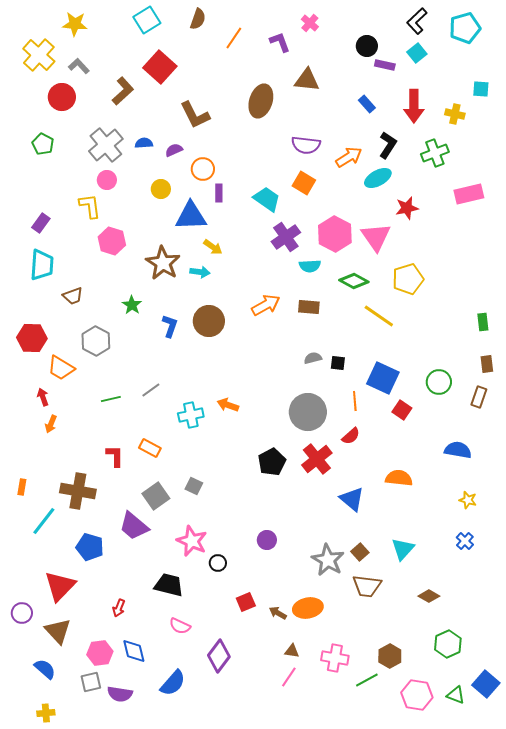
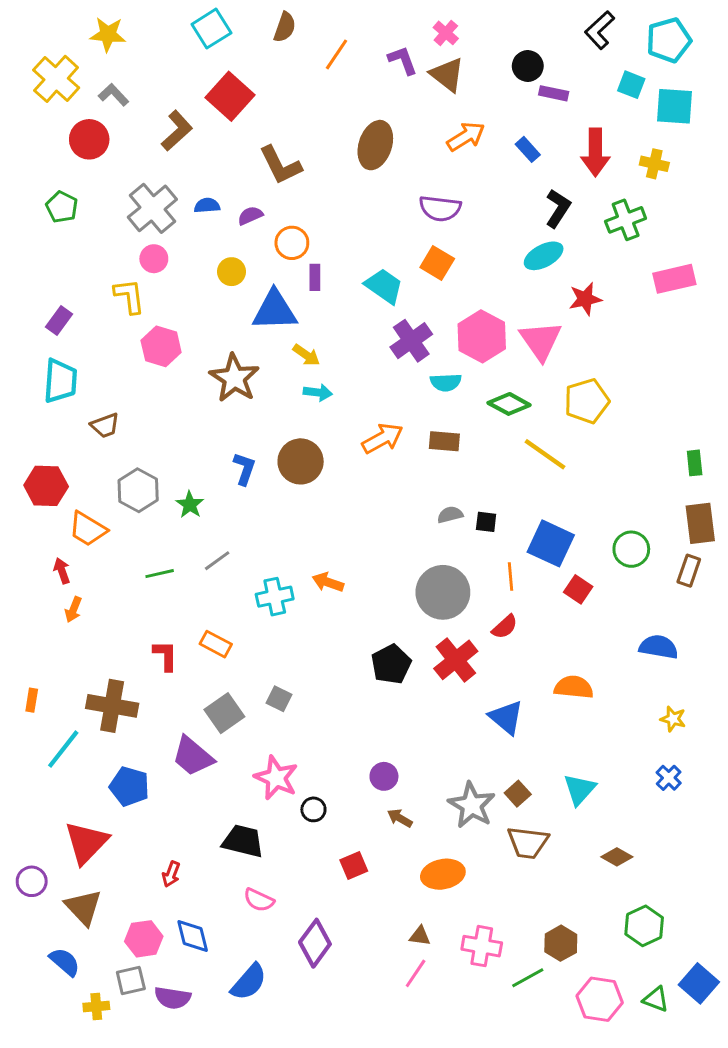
cyan square: (417, 53) -> (631, 85), moved, turned -30
brown triangle: (307, 80) -> (447, 75), moved, turned 32
cyan square: (481, 89) -> (674, 106), moved, size x1.6
orange arrow: (349, 157) -> (466, 136), moved
cyan arrow: (200, 272) -> (318, 392), moved
green star: (132, 305) -> (190, 505), moved
brown rectangle: (487, 364) -> (700, 523), size x1.6
brown arrow: (278, 613) -> (400, 818), moved
yellow cross: (46, 713) -> (96, 1006), moved

